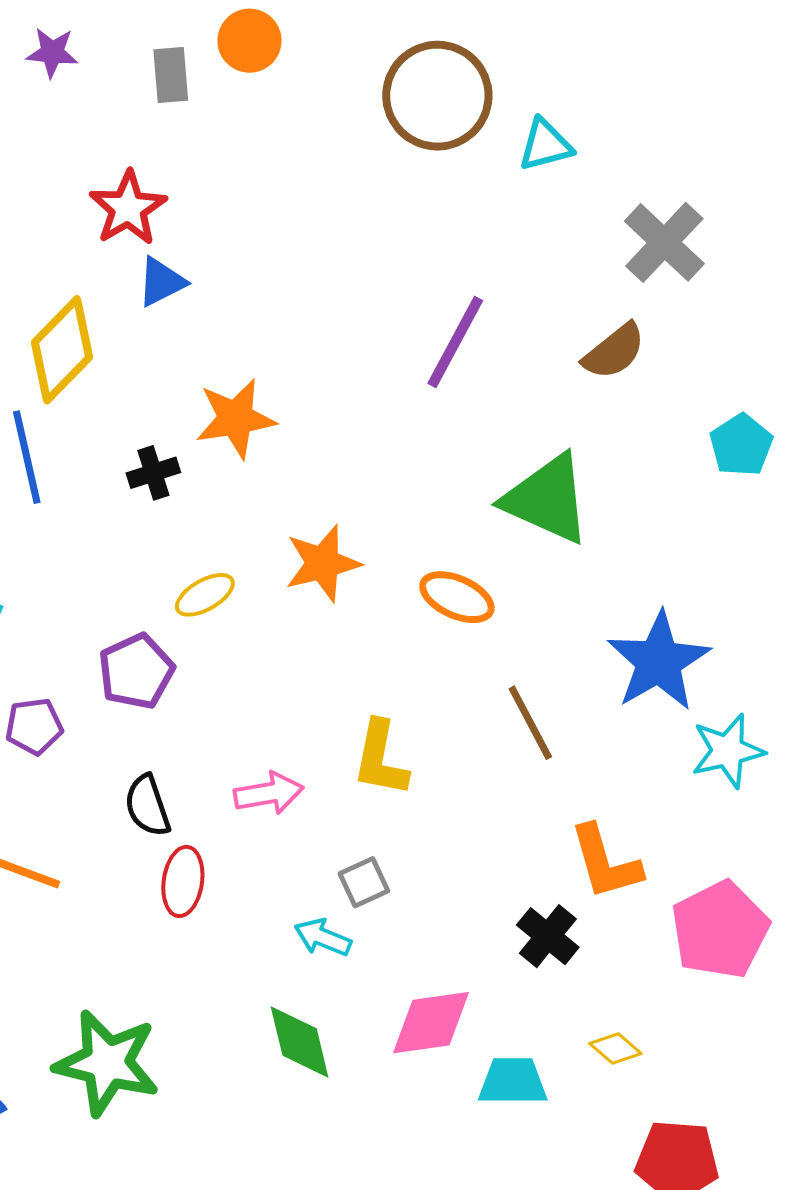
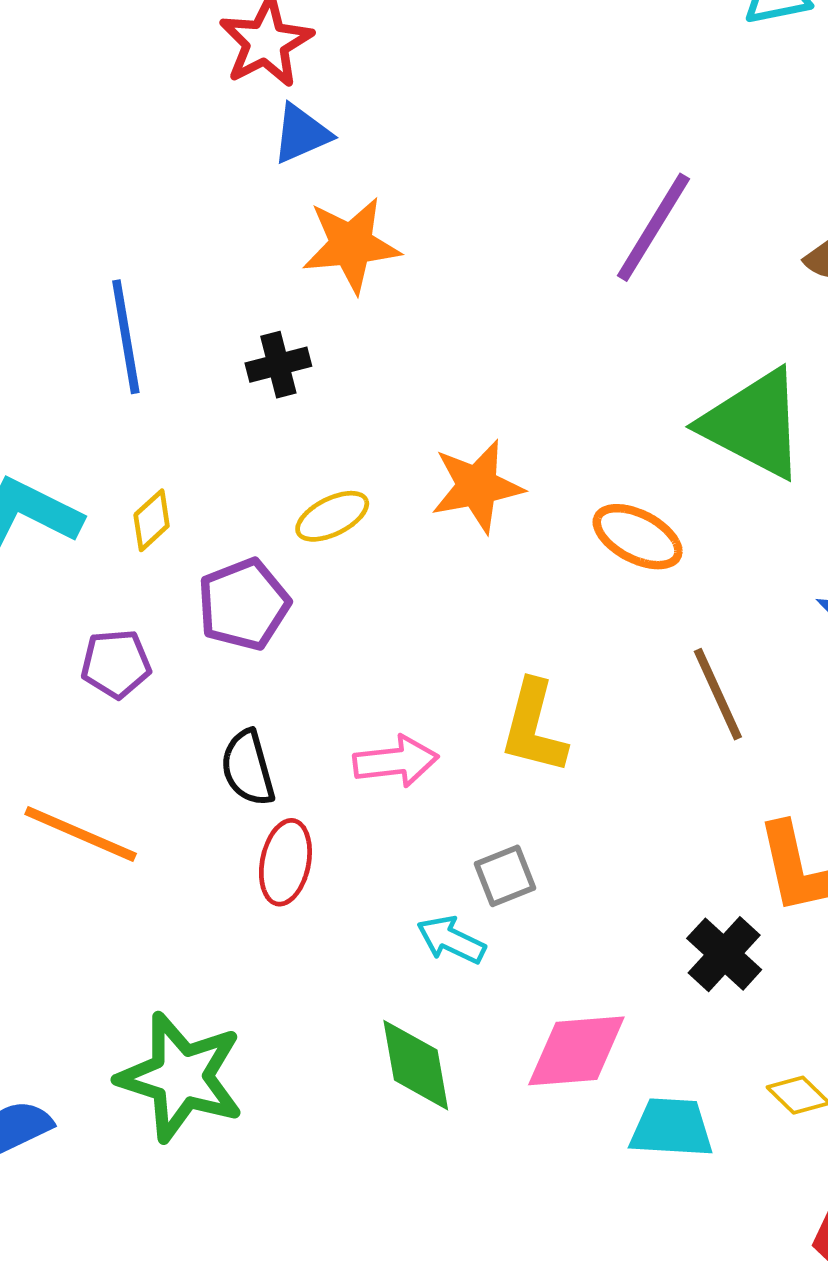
yellow diamond: (62, 350) -> (152, 520), moved, size x0.5
orange star: (236, 418) -> (351, 245), moved

